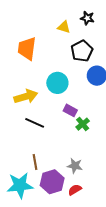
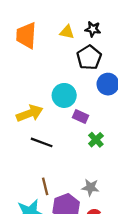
black star: (87, 18) -> (93, 29), moved
orange trapezoid: (27, 49) -> (26, 35), moved
purple rectangle: (70, 110) -> (81, 116), moved

